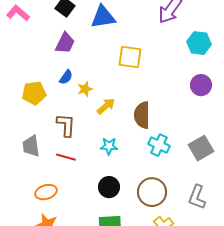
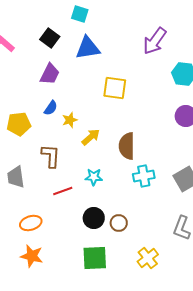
cyan cross: (159, 145) -> (144, 176), turned -35
red line: (66, 157) -> (63, 191), moved, turned -36
brown circle: (152, 192) -> (119, 223), moved, size x0.6

